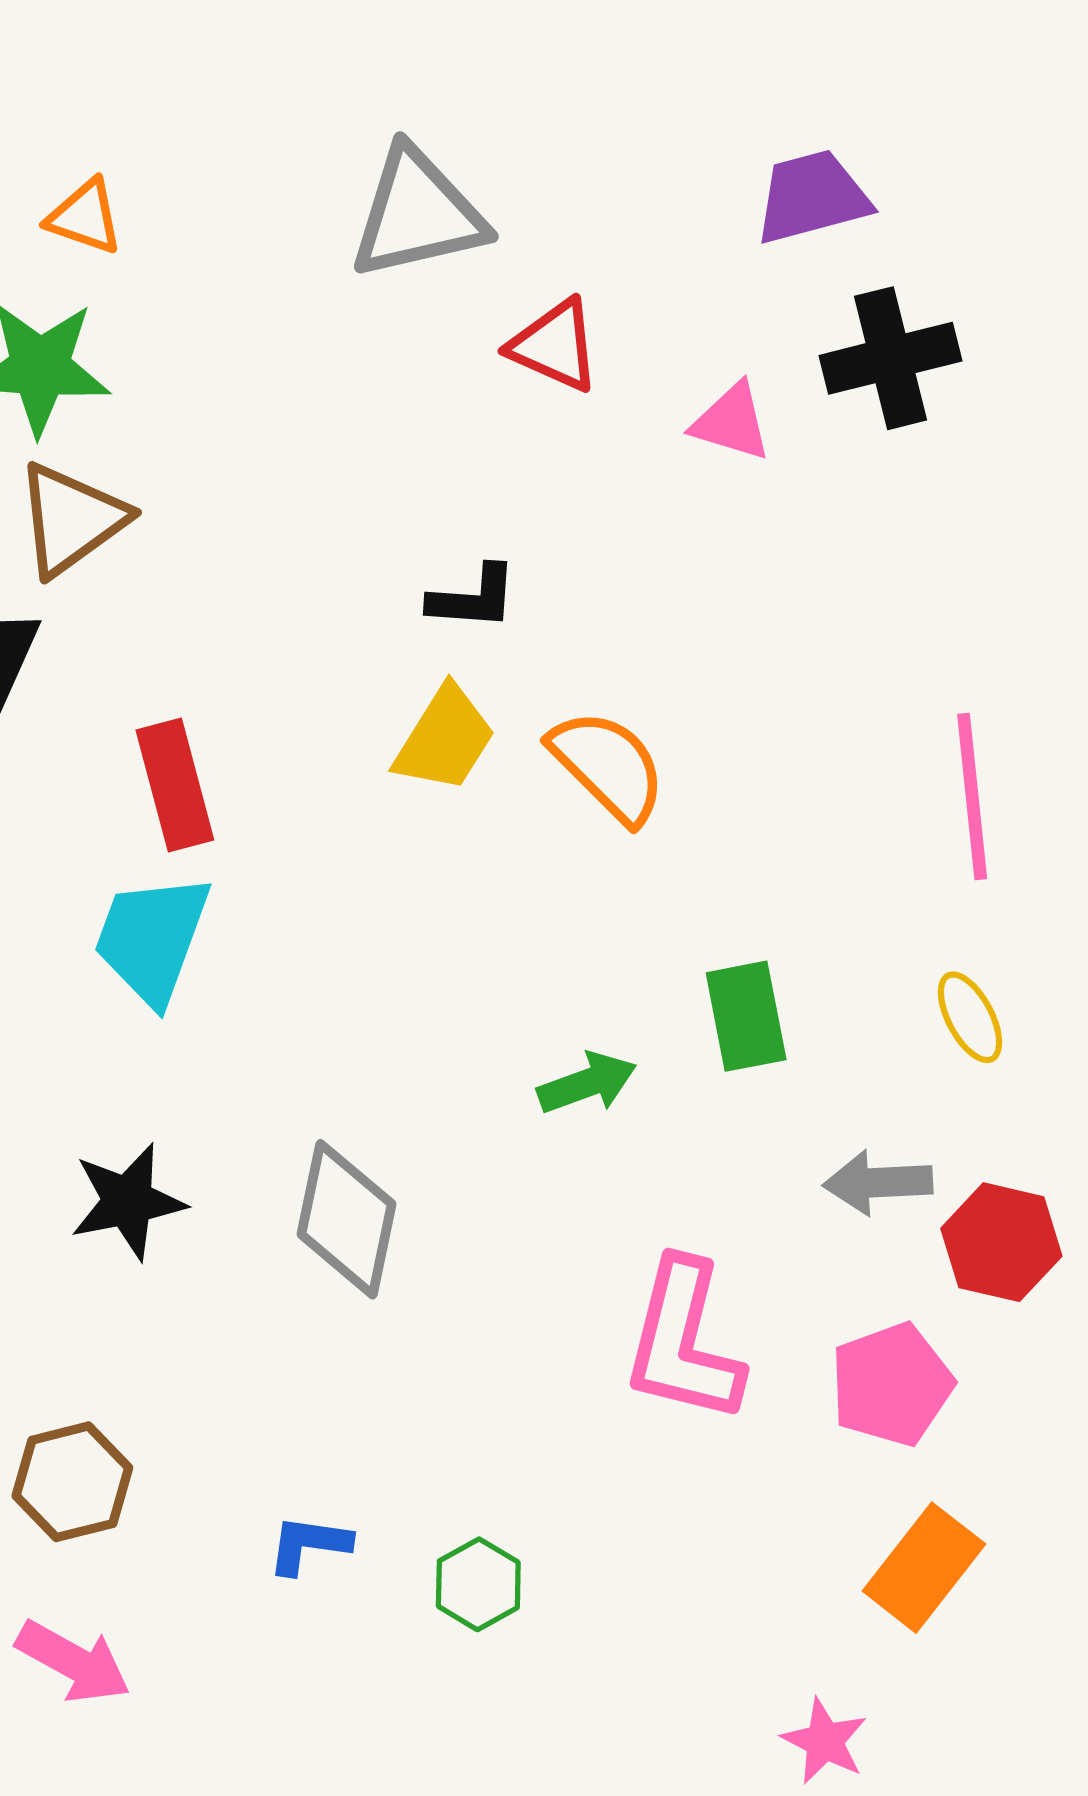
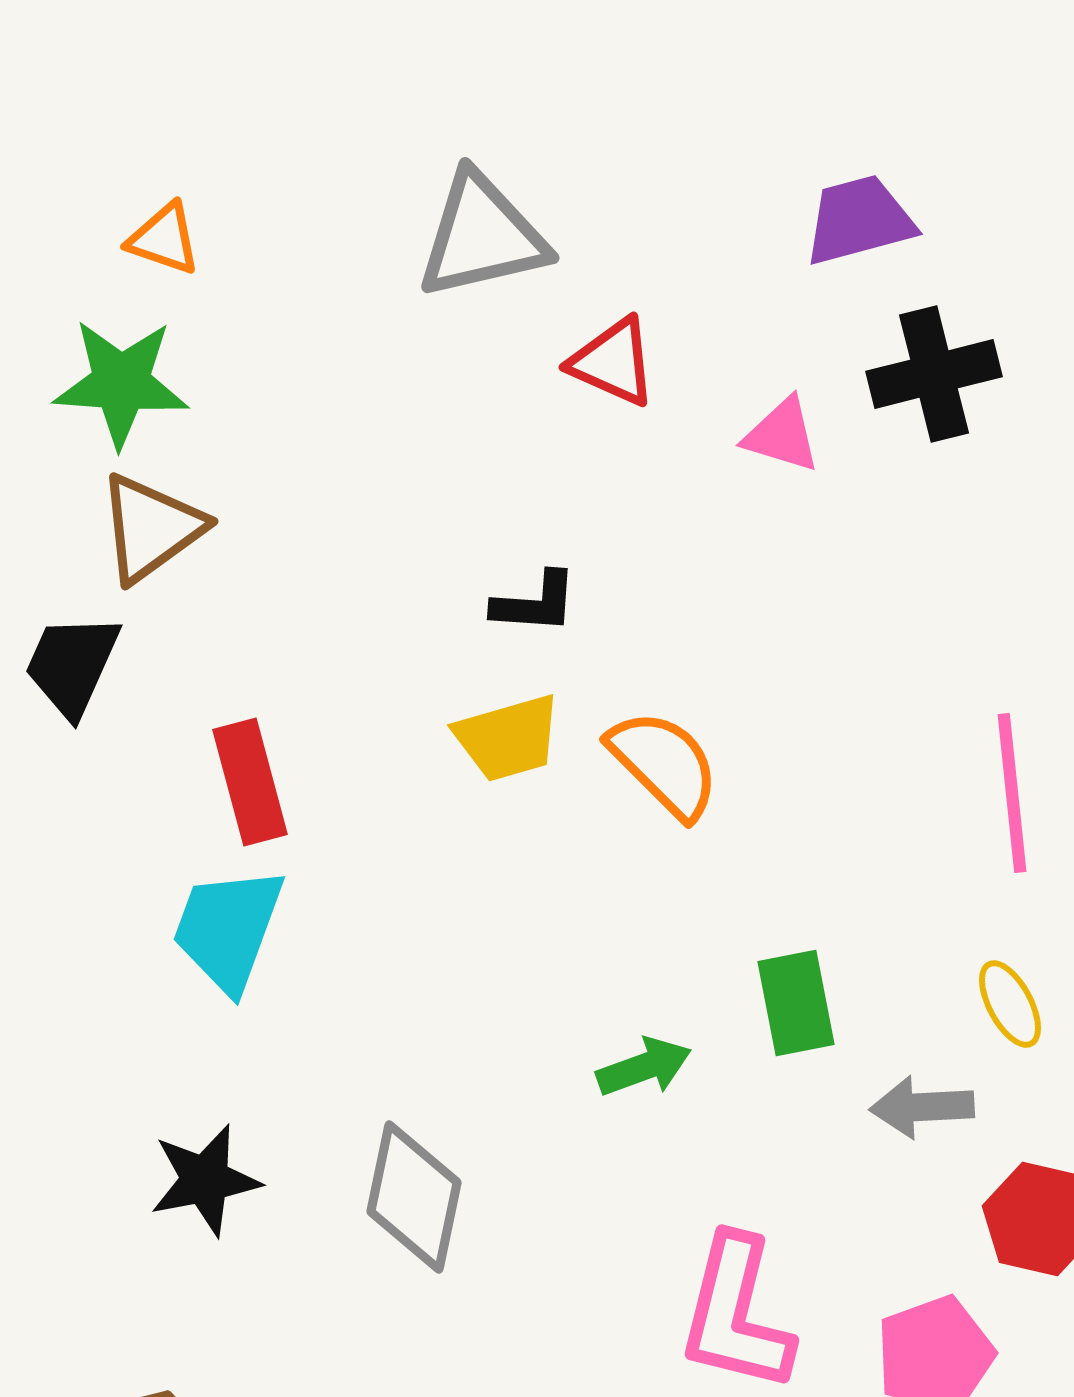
yellow trapezoid: (445, 739) -> (508, 738), turned 42
gray arrow: (878, 1183) -> (922, 1107), moved

